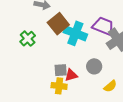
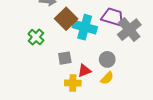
gray square: (61, 70) -> (65, 58), moved
yellow semicircle: (110, 86) -> (107, 78), moved

